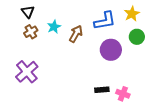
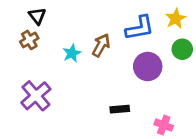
cyan star: (54, 27) -> (72, 53), moved
brown cross: (31, 32) -> (29, 40), moved
black rectangle: (102, 90) -> (120, 109), moved

